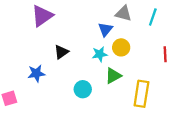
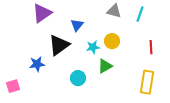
blue triangle: (105, 29) -> (77, 25), moved
black triangle: (61, 52) -> (59, 45), size x1.6
yellow rectangle: (141, 94) -> (147, 82), moved

